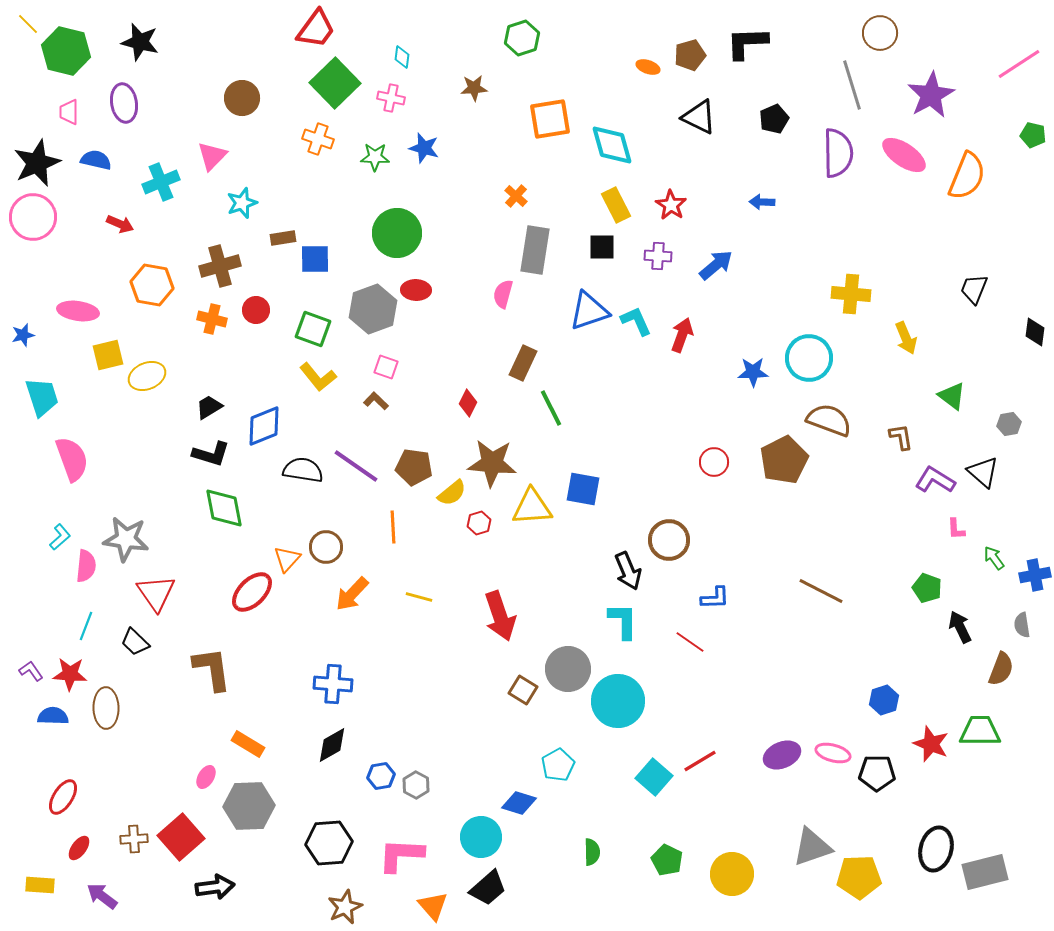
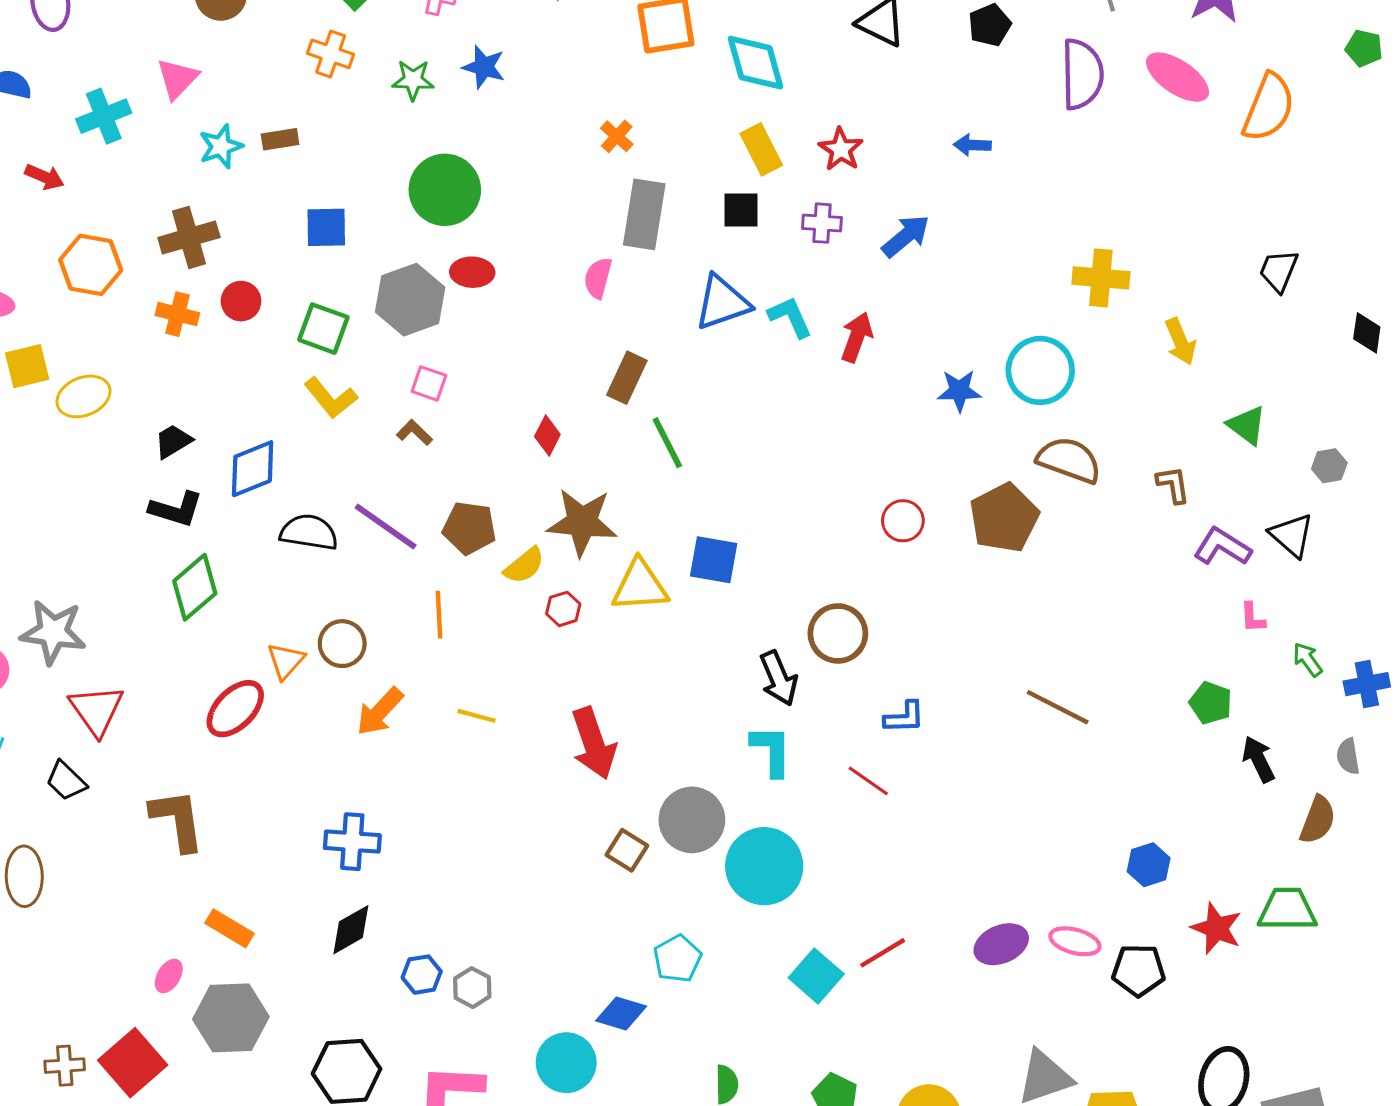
brown rectangle: (283, 238) -> (280, 139), moved
green diamond: (224, 508) -> (195, 587), turned 60

